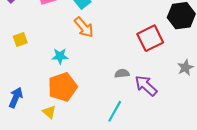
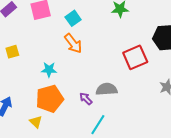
gray semicircle: (122, 73) -> (107, 89), size x1.5
purple arrow: (146, 86) -> (86, 99), moved, size x0.6

